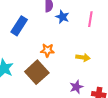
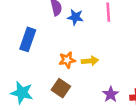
yellow arrow: (83, 57) -> (90, 61), moved
brown square: (37, 72) -> (61, 88), size x0.7

